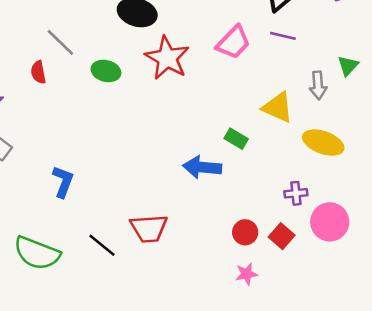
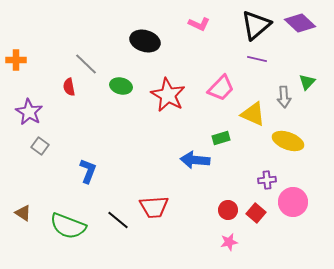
pink trapezoid: (233, 42) -> (221, 88), moved
red star: (167, 58) -> (168, 95), moved
green rectangle: (236, 139) -> (221, 138), turned -48

